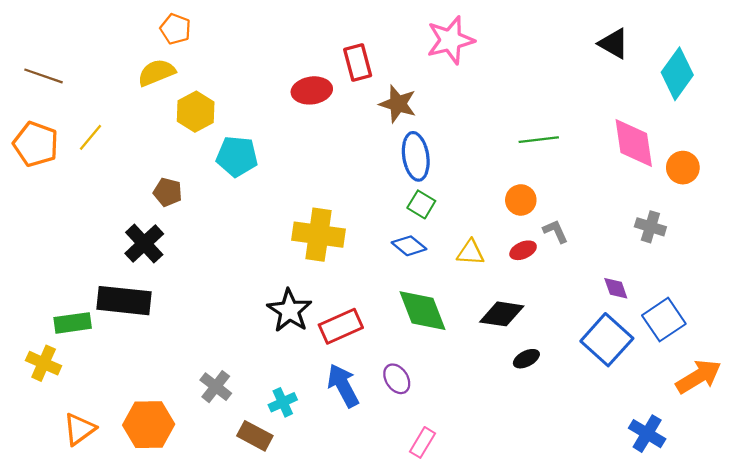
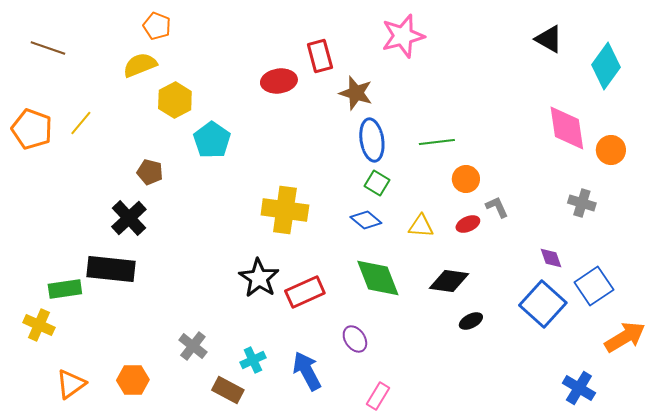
brown line: (44, 76) -> (48, 48), moved
green line: (539, 140) -> (437, 142), moved
cyan pentagon: (237, 156) -> (212, 140), turned 30
blue arrow: (343, 385) -> (307, 371), moved
orange hexagon: (149, 425) -> (133, 380), size x0.7

